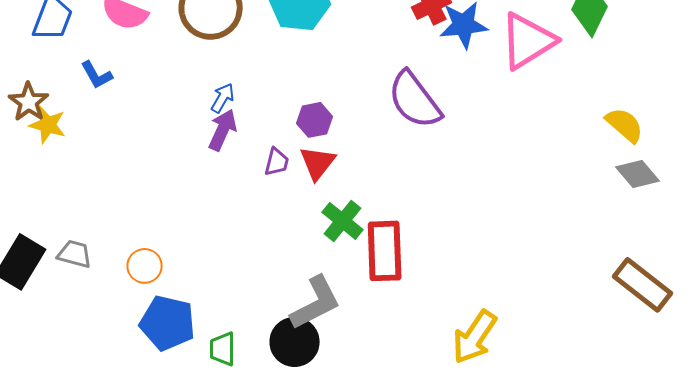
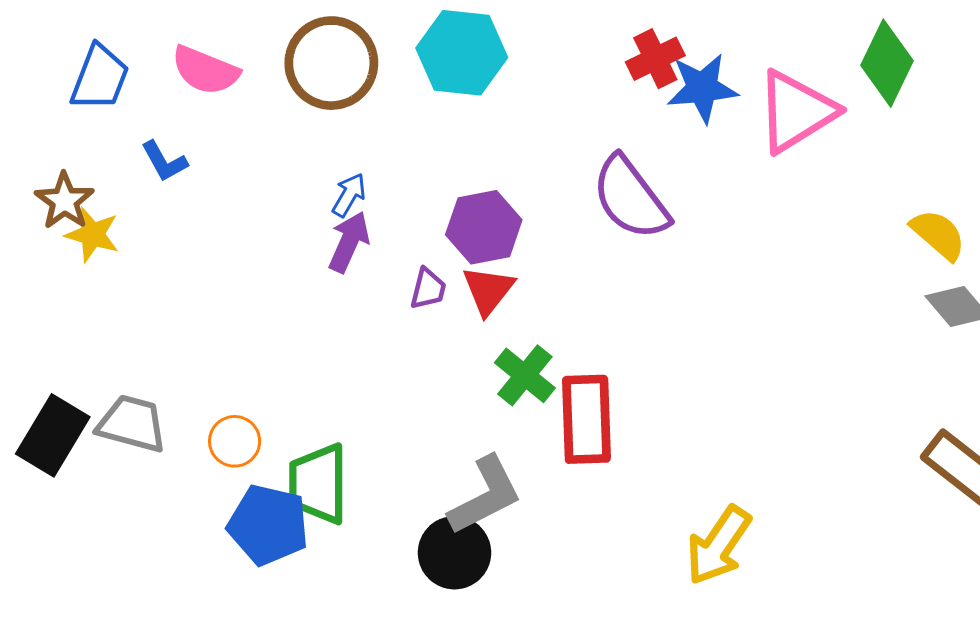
purple hexagon: (315, 120) -> (484, 227), size x1.4
gray trapezoid: (75, 254) -> (132, 424), size x1.4
green trapezoid: (223, 349) -> (318, 484), moved, size x1.6

